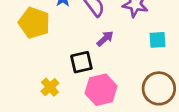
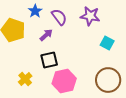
purple arrow: (105, 39) -> (46, 35), moved
cyan square: (158, 40) -> (107, 43), turned 32

